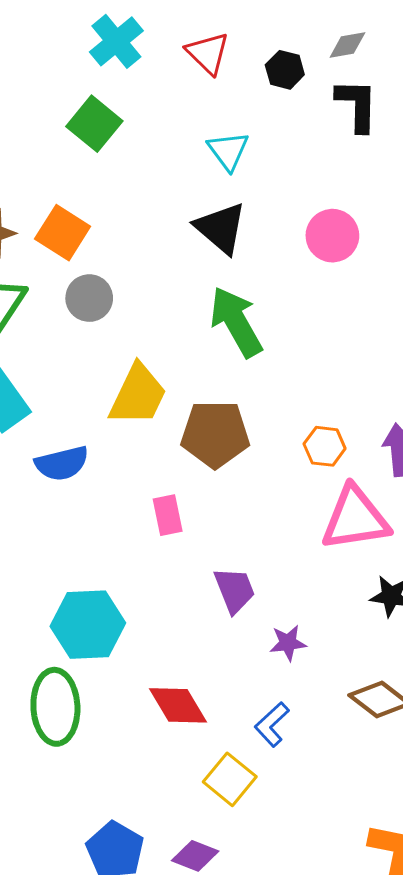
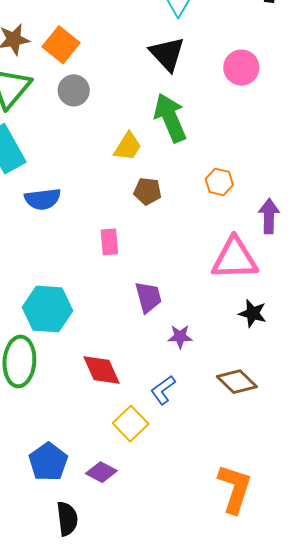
yellow trapezoid: (138, 395) -> (128, 147), moved, size x0.7
brown pentagon: (215, 434) -> (147, 191), size x0.6
orange hexagon: (325, 446) -> (219, 182), moved

